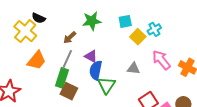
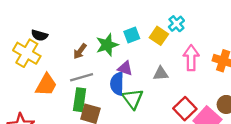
green star: (92, 21) -> (107, 45), moved
cyan square: (125, 21) -> (132, 35), moved
purple triangle: (91, 56) -> (125, 68), moved
gray line: (67, 59) -> (82, 77), turned 60
pink arrow: (161, 60) -> (191, 58), turned 50

